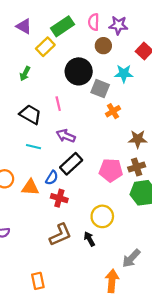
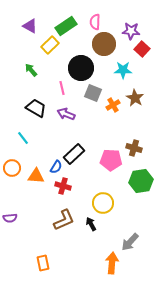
purple star: (118, 25) -> (131, 31), moved
brown circle: (103, 46) -> (104, 44), size x1.5
green arrow: (25, 74) -> (31, 70), turned 112
gray square: (100, 89) -> (93, 93), moved
pink line: (58, 104) -> (62, 88), moved
purple arrow: (66, 136) -> (66, 114), moved
brown star: (138, 139) -> (135, 98), moved, turned 30
cyan line: (34, 147) -> (23, 138), moved, turned 40
brown cross: (137, 167) -> (134, 148), moved, turned 35

